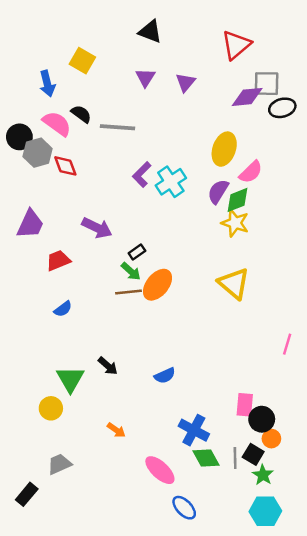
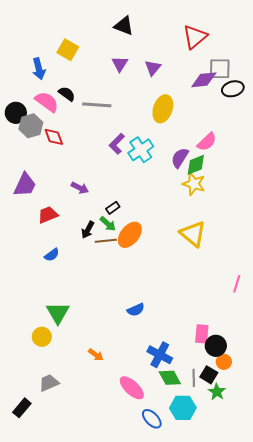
yellow ellipse: (224, 149) -> (163, 109), moved
purple arrow: (97, 228) -> (80, 188), size x0.7
black arrow: (108, 366) -> (88, 230), moved, turned 78
cyan hexagon: (265, 511) -> (183, 408), moved

